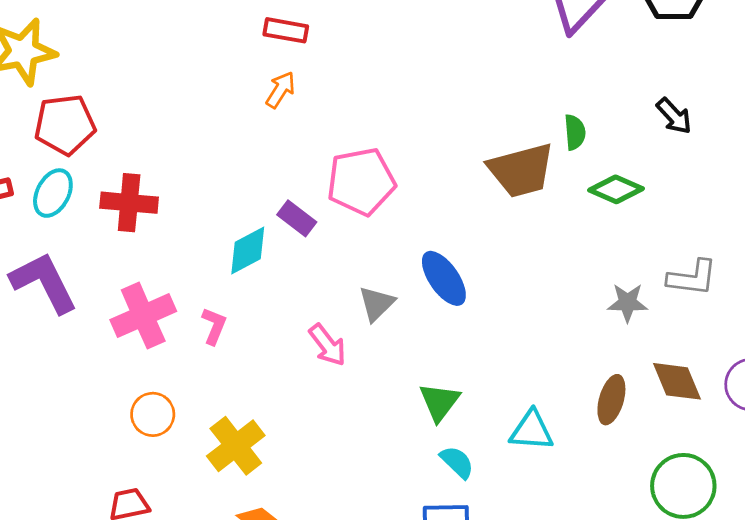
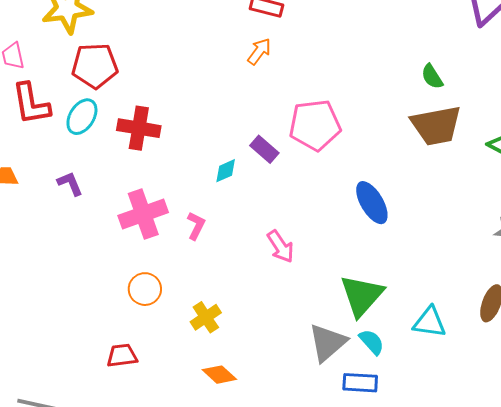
green semicircle: (575, 132) -> (432, 77), moved, turned 148
cyan diamond: (248, 250) -> (226, 171), size x0.7
purple L-shape: (44, 282) -> (70, 184), size x0.5
gray triangle: (377, 304) -> (328, 343), moved, size x1.4
green triangle: (439, 402) -> (362, 295), size x1.4
yellow cross: (236, 446) -> (206, 317), size x0.7

